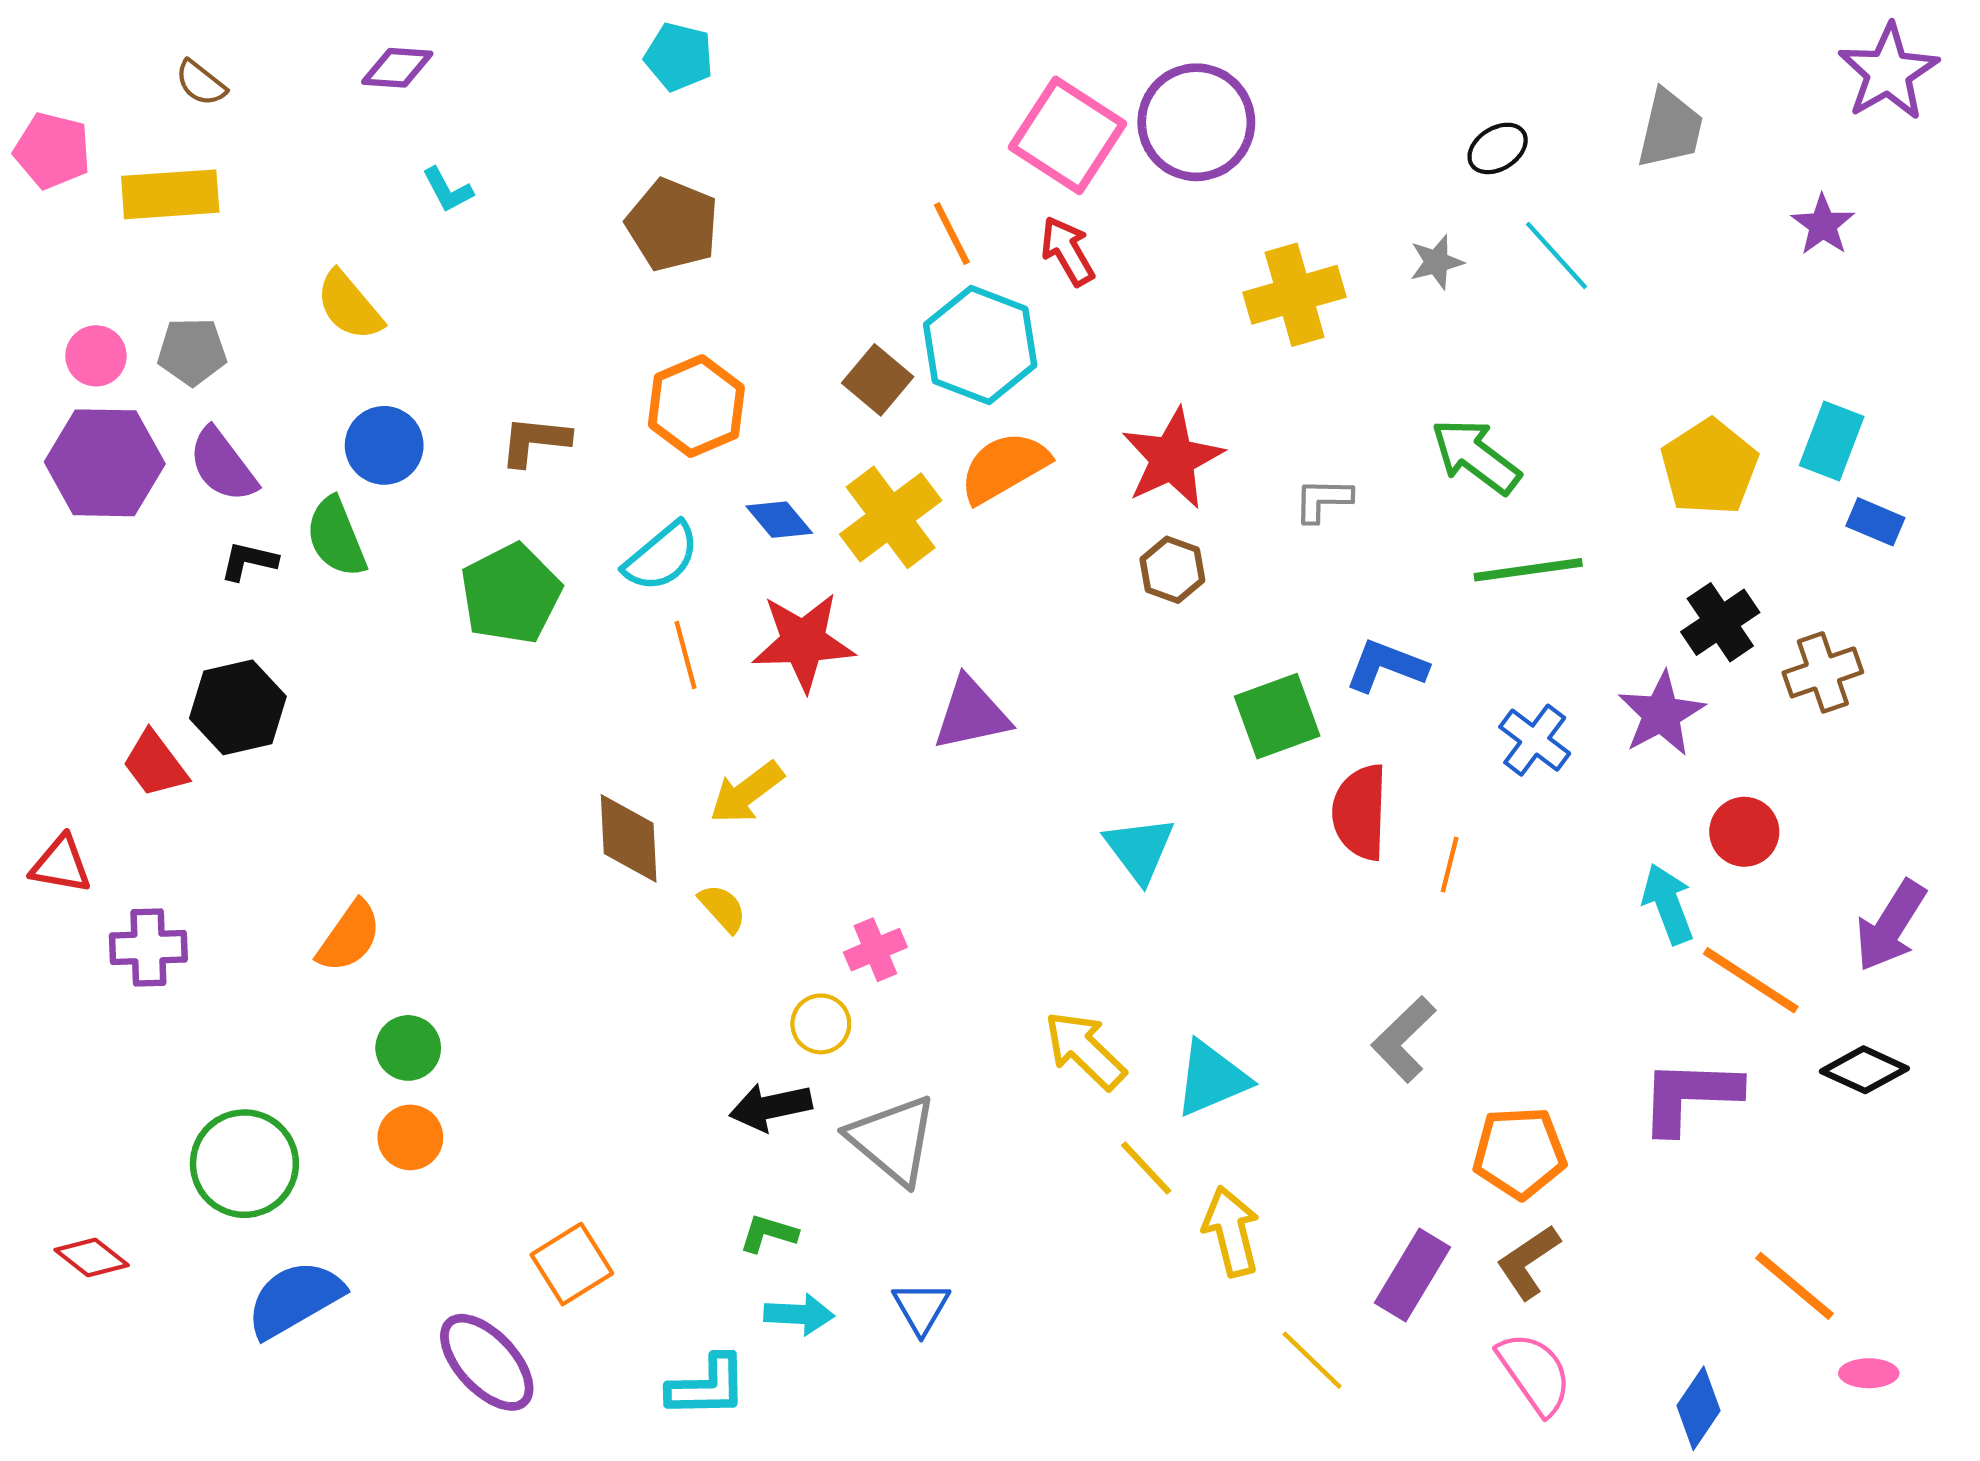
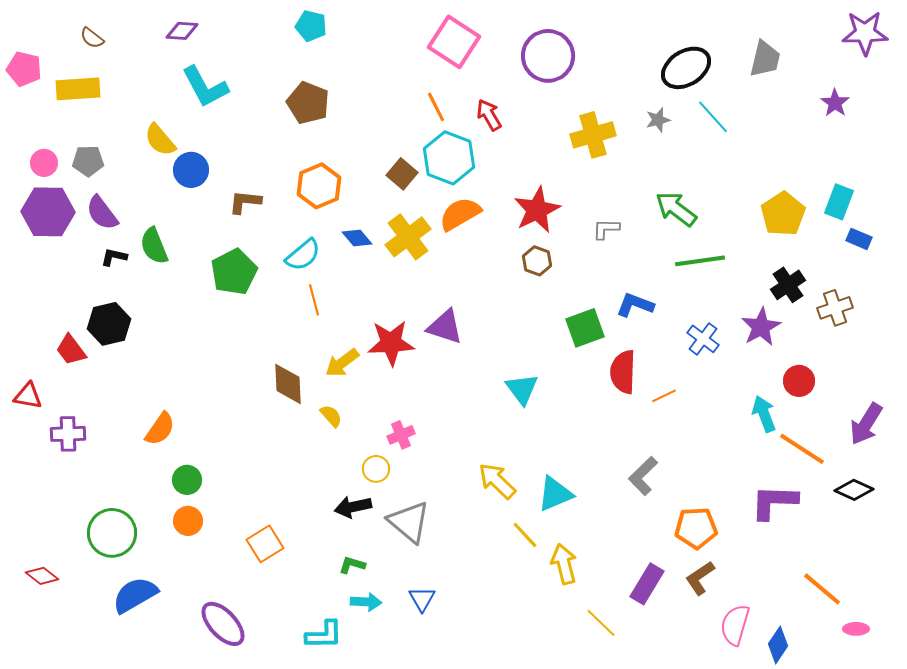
purple star: (1888, 72) -> (865, 33), turned 30
pink square: (1068, 135) -> (454, 42), moved
black ellipse: (1498, 148) -> (686, 68), size x1.8
cyan L-shape: (447, 190) -> (205, 87), size x2.0
blue circle: (384, 445) -> (191, 170), moved
red star: (803, 642) -> (391, 343), moved
purple triangle: (971, 714) -> (445, 327), turned 30
orange line: (1450, 865) -> (664, 396), turned 50
orange square: (572, 1264) -> (265, 544), moved
pink semicircle: (1535, 1373) -> (735, 625), moved, turned -129

